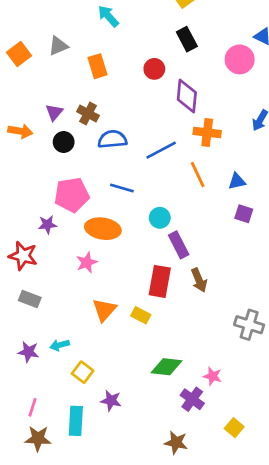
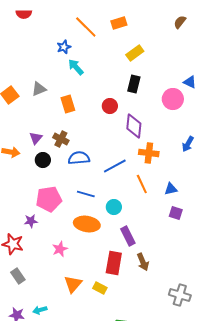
black rectangle: (187, 39) -> (134, 84), turned 42
cyan circle: (160, 218) -> (114, 207), moved
orange ellipse: (103, 229) -> (87, 224), moved
gray rectangle: (30, 299) -> (18, 276), turned 35

